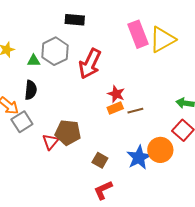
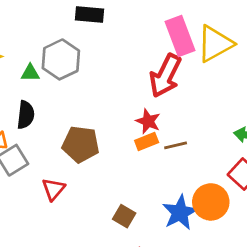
red arrow: (90, 64) -> (165, 76), moved
brown pentagon: (68, 132) -> (81, 144), moved

